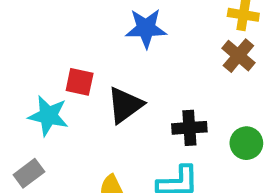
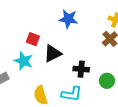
cyan star: (48, 116) -> (23, 61), moved

